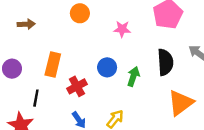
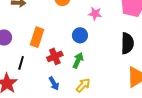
blue circle: (107, 67) -> (80, 35), moved
green arrow: (133, 76) -> (78, 60), moved

